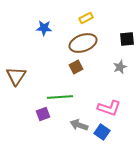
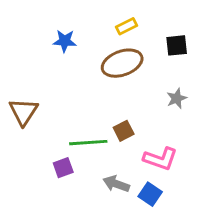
black square: (127, 39) -> (177, 45), moved
brown square: (76, 67) -> (124, 131), moved

